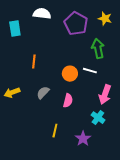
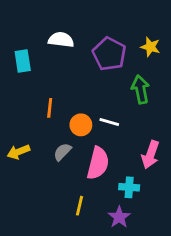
white line: (90, 71) -> (109, 122), moved
orange circle: (70, 74) -> (81, 125), moved
pink semicircle: (68, 101) -> (98, 163), size x1.6
cyan cross: (98, 118) -> (129, 187), moved, turned -32

